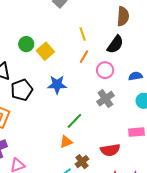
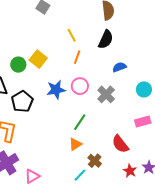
green circle: (26, 44) -> (18, 65), moved
pink circle: (105, 70) -> (80, 86), moved
blue semicircle: (135, 76) -> (119, 67), moved
red semicircle: (110, 150) -> (120, 144), turned 72

